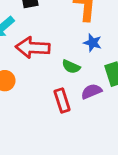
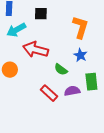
red rectangle: (62, 100) -> (49, 93), turned -42

